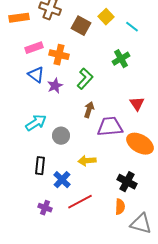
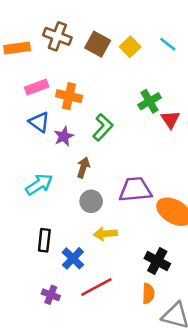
brown square: (81, 26) -> (98, 44), moved
cyan line: (132, 27) -> (168, 44), moved
red triangle: (137, 104) -> (170, 119), moved
brown arrow: (89, 110) -> (83, 168), moved
gray circle: (61, 136) -> (91, 201), moved

